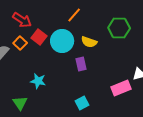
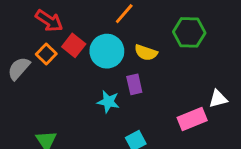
cyan star: (38, 81) -> (108, 102), moved

